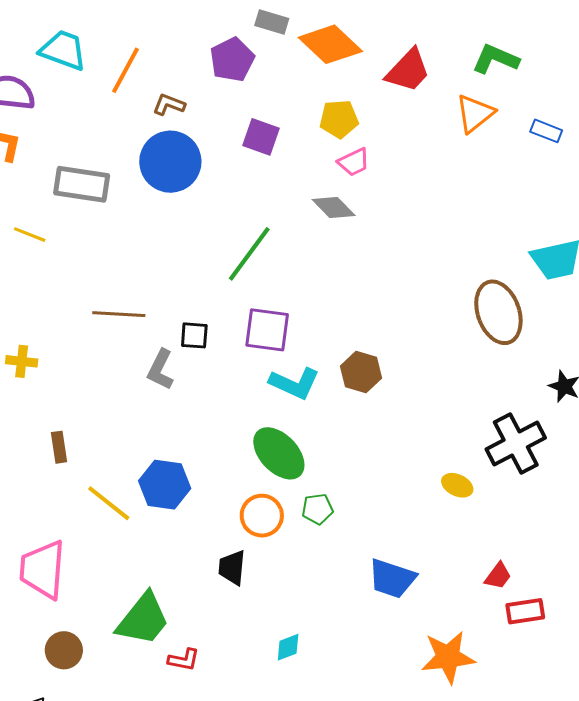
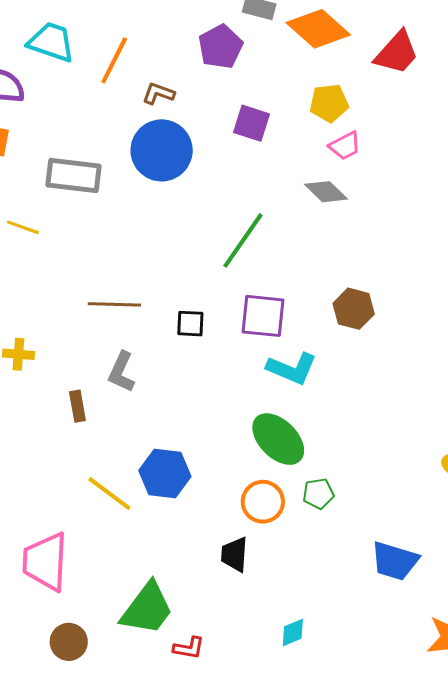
gray L-shape: (160, 370) -> (121, 372), moved
brown hexagon: (361, 372) -> (354, 309), moved
brown rectangle: (59, 447) -> (77, 406), moved

